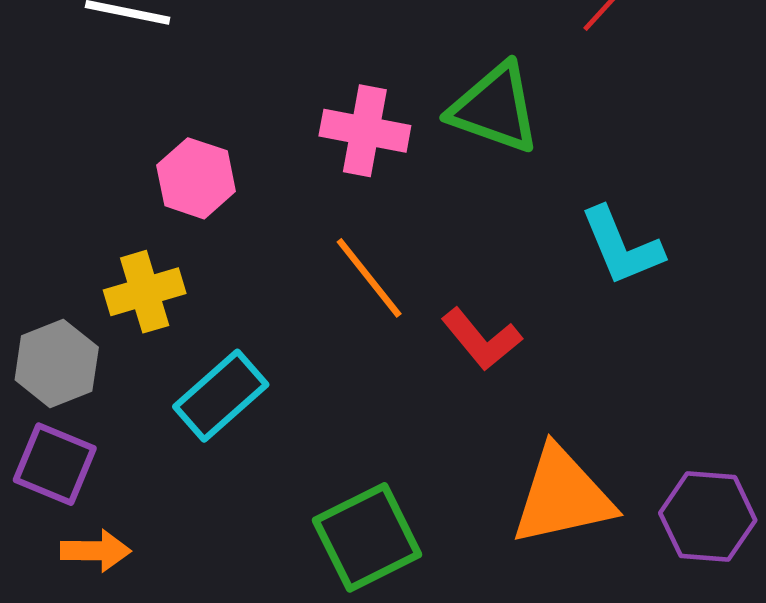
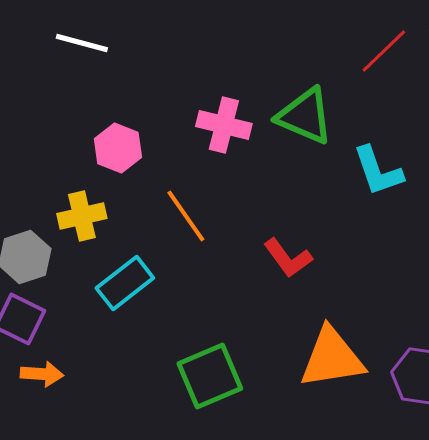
cyan L-shape: (622, 246) -> (378, 171), moved
orange line: (369, 278) -> (186, 216), moved

